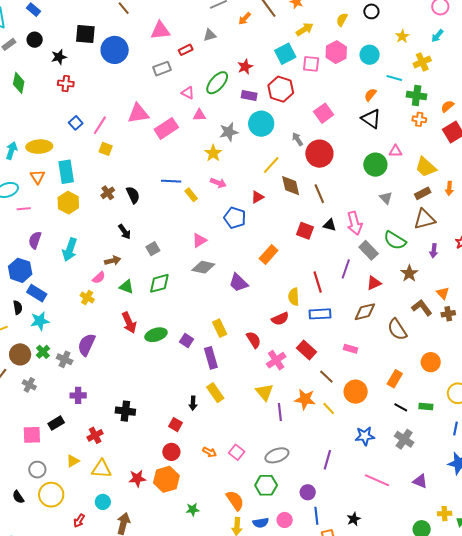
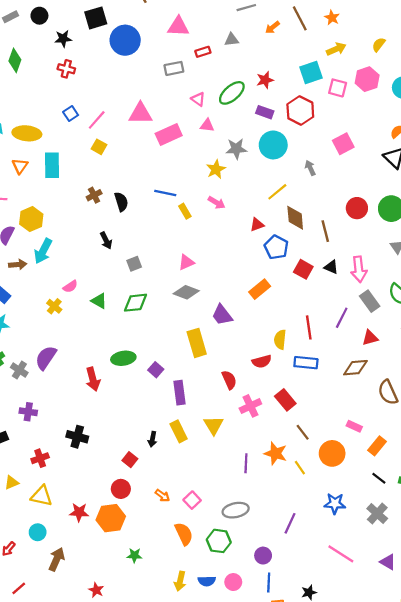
black square: (85, 34) -> (96, 18), turned -30
red circle: (319, 154) -> (357, 208), moved, size x0.7
yellow hexagon: (68, 203) -> (31, 219), moved
blue pentagon: (235, 218) -> (276, 247), moved
brown arrow: (113, 261) -> (18, 265), moved
red arrow: (129, 323) -> (93, 379), moved
yellow rectangle: (220, 328) -> (197, 343), moved, size x1.4
pink rectangle: (351, 349) -> (354, 426), moved
yellow triangle: (264, 392) -> (213, 425), moved
orange semicircle: (235, 500) -> (184, 534), moved

